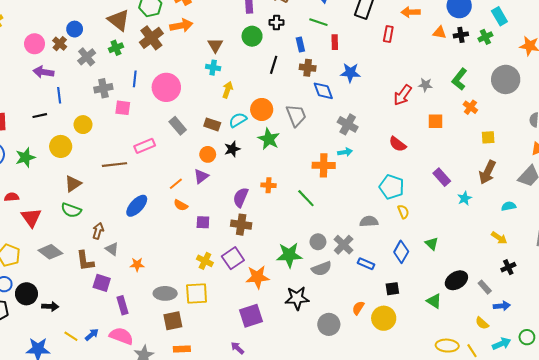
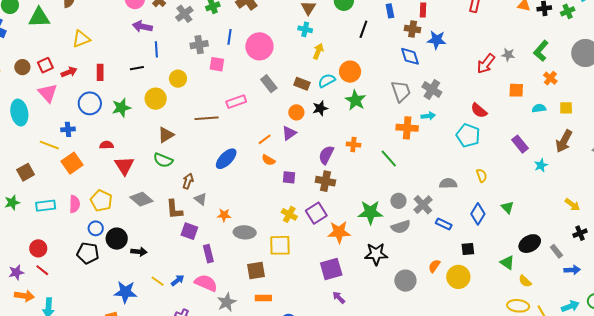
brown cross: (308, 68) -> (413, 29), moved
gray trapezoid: (296, 115) -> (401, 91), moved
cyan pentagon: (392, 187) -> (468, 136), moved
cyan semicircle: (509, 206) -> (539, 108), moved
gray ellipse: (165, 293) -> (245, 232), moved
yellow semicircle: (482, 323) -> (525, 281), moved
purple arrow: (237, 348) -> (339, 297), moved

